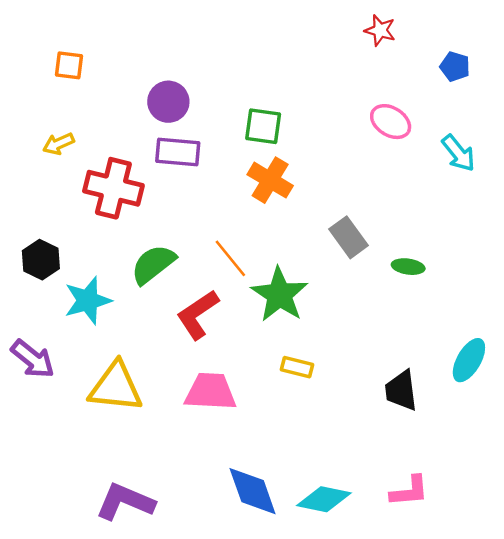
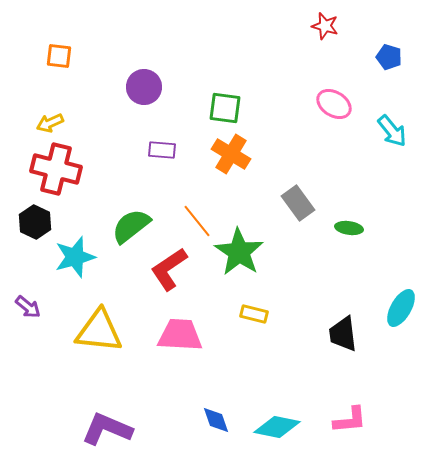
purple rectangle: (178, 152) -> (162, 150), moved, size x0.7
red cross: (113, 188) -> (56, 169), moved
purple arrow: (33, 359) -> (28, 307), size x0.7
blue diamond: (253, 491) -> (216, 420), size x0.6

